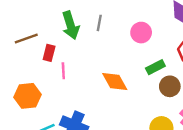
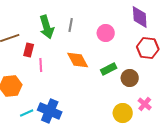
green rectangle: (155, 67) -> (109, 69), moved
orange diamond: (115, 82) -> (78, 60), moved

